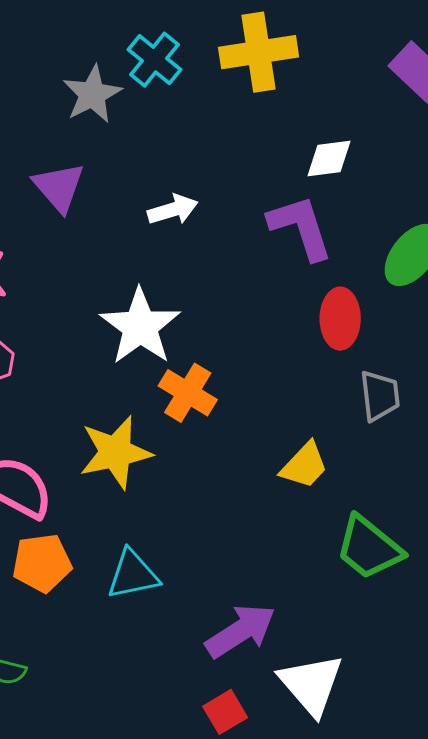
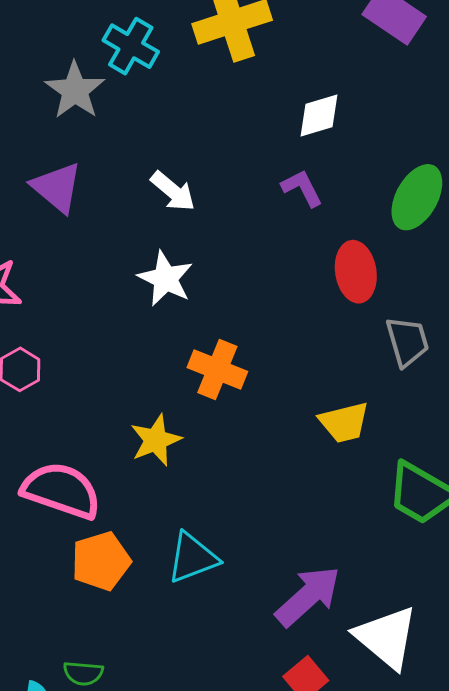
white arrow: (173, 210) -> (173, 191), turned 66
purple L-shape: (301, 227) -> (302, 188), size x0.6
white star: (140, 327) -> (166, 279), moved, size x0.7
yellow star: (115, 452) -> (156, 440), size x0.7
yellow trapezoid: (304, 465) -> (344, 422), turned 42

